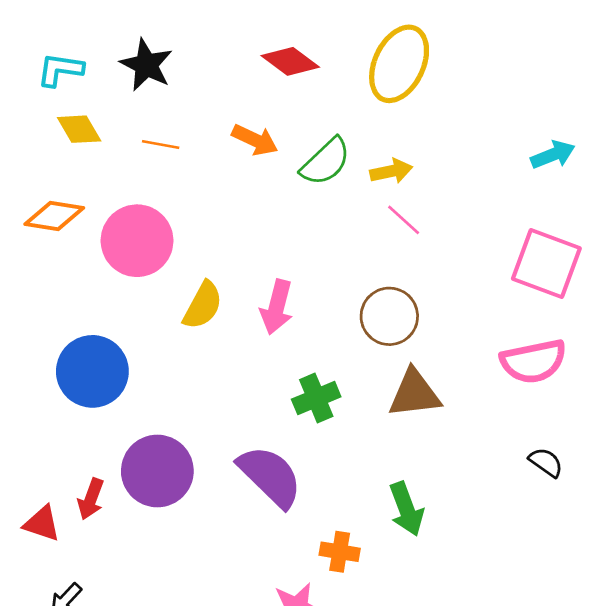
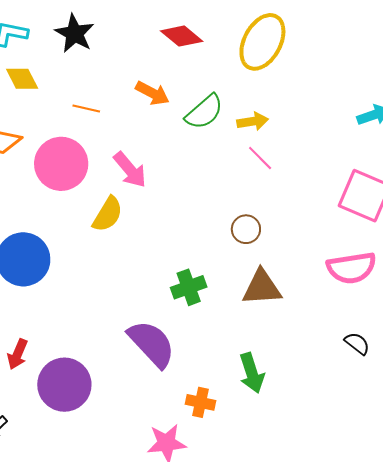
orange line: (161, 144) -> (86, 108), moved
pink arrow: (277, 307) -> (130, 170), moved, turned -57
brown circle: (389, 316) -> (246, 229), size x0.7
purple circle: (157, 471) -> (64, 385), moved

